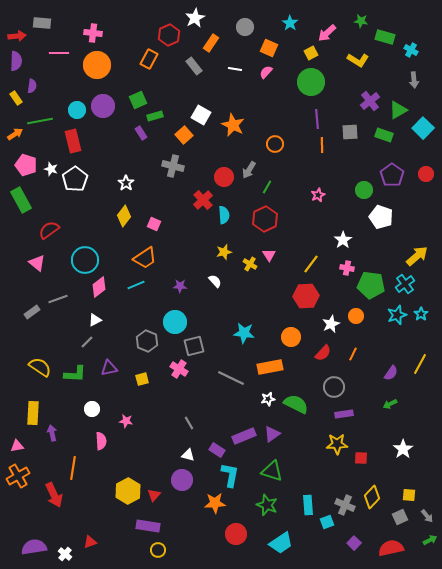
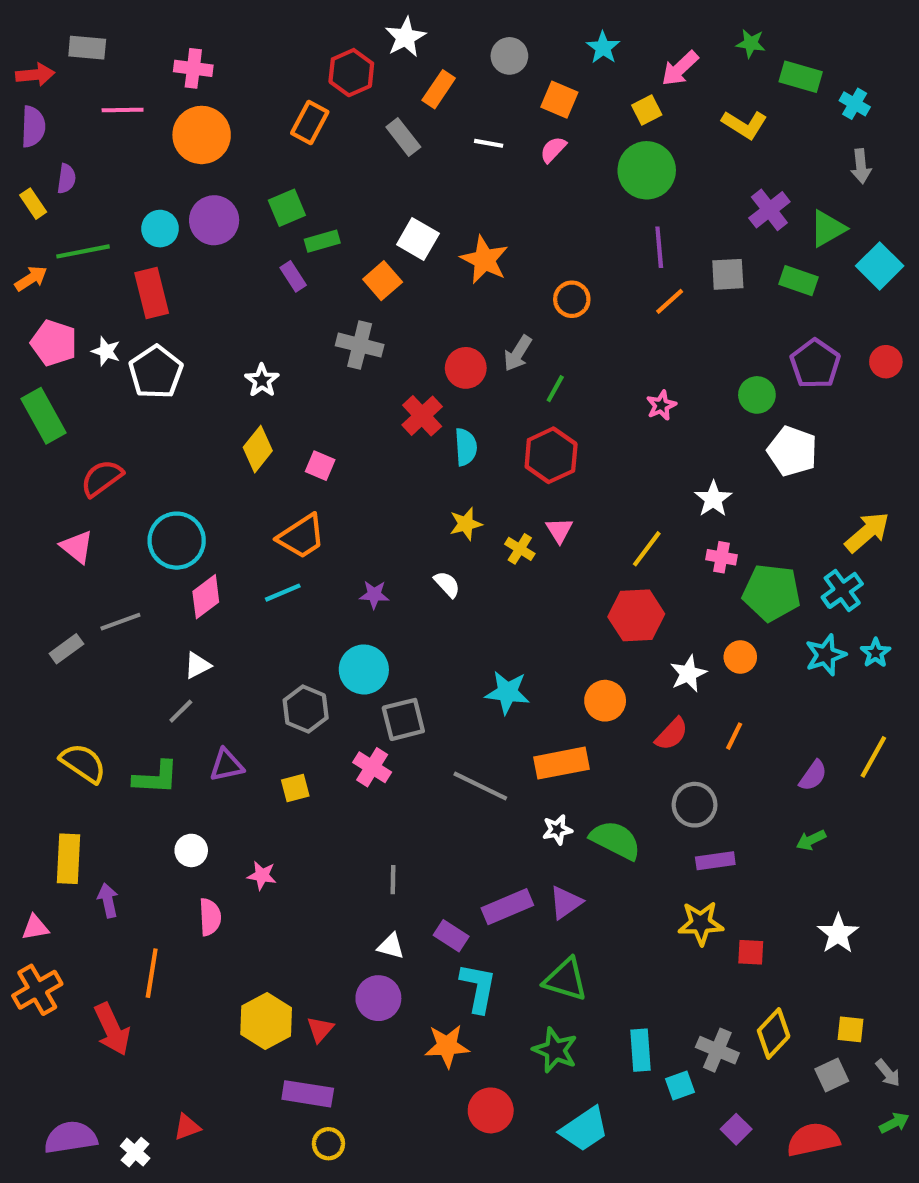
orange line: (322, 145) -> (670, 301), turned 49
gray line: (189, 423) -> (393, 880), turned 32

